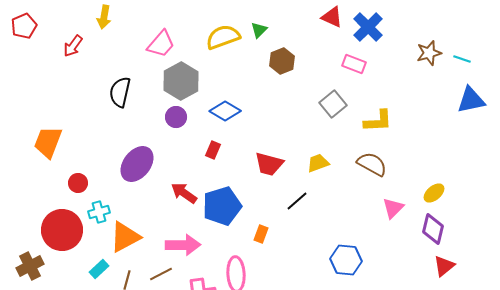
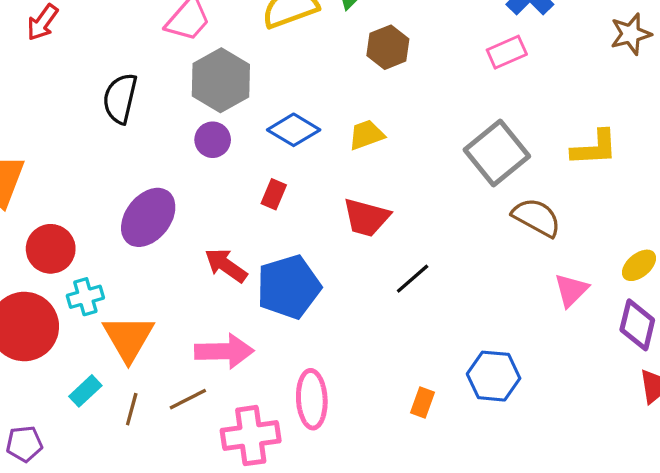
pink rectangle: (354, 64) -> (507, 52), turned -45
gray square: (333, 104) -> (497, 153), moved, size x1.4
yellow L-shape: (378, 121) -> (594, 148), moved
yellow trapezoid: (318, 163) -> (366, 135), moved
red circle: (78, 183) -> (51, 249), size x1.5
orange rectangle: (261, 234) -> (423, 403), moved
orange triangle: (125, 237) -> (128, 338), turned -32

